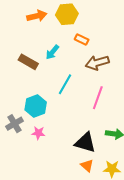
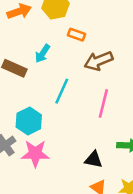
pink star: (38, 133) -> (35, 154), size x1.6
black triangle: (85, 143) -> (94, 160), size x0.7

